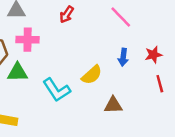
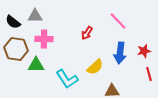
red arrow: (67, 14) -> (87, 33), moved
blue arrow: (123, 57) -> (120, 53), size x1.5

